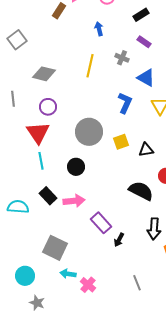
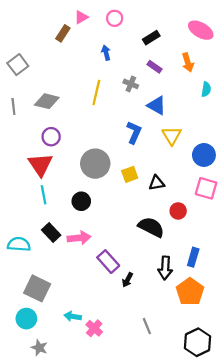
gray line: (13, 99) -> (13, 107), moved
gray square: (55, 248) -> (37, 288), moved

